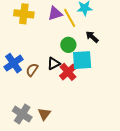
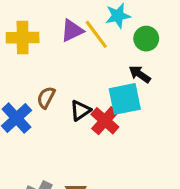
black arrow: (92, 37) -> (140, 74), moved
green circle: (68, 45) -> (146, 39), moved
brown semicircle: (32, 70) -> (46, 98), moved

